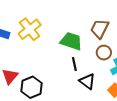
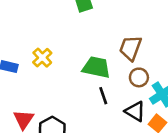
yellow cross: (30, 29) -> (42, 58), size x0.7
black triangle: (87, 81) -> (135, 111), moved

